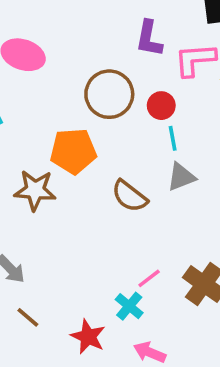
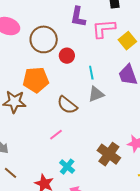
brown circle: (109, 94) -> (44, 39), moved
red circle: (161, 106) -> (67, 56), moved
pink line: (149, 278) -> (56, 135), moved

